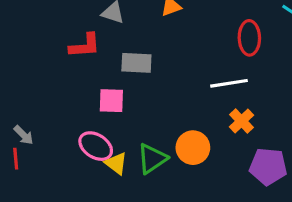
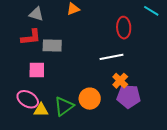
red L-shape: (85, 46) -> (31, 37), moved
yellow triangle: (116, 163) -> (41, 110), turned -35
purple pentagon: (268, 166) -> (129, 96), moved

